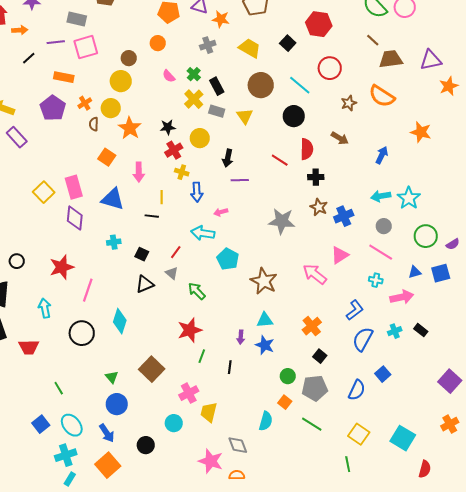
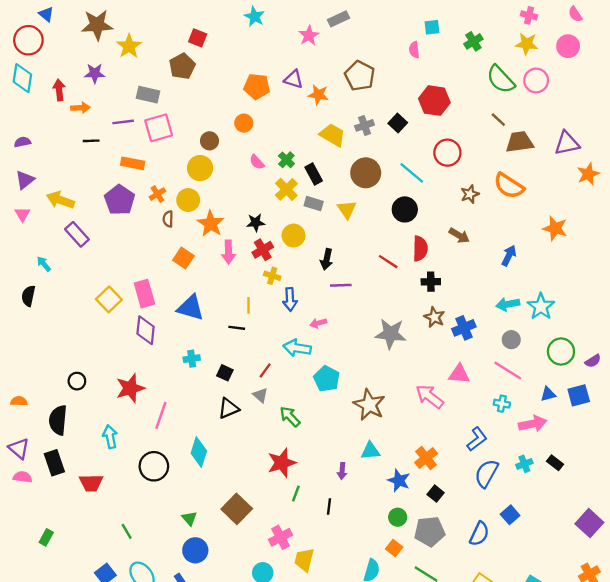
gray cross: (208, 45) -> (365, 125), moved
yellow trapezoid: (250, 48) -> (333, 135), moved
black line: (29, 58) -> (91, 141), turned 40
pink arrow: (139, 172) -> (228, 252), moved
pink triangle: (340, 255) -> (459, 374), turned 36
blue star: (265, 345) -> (399, 481), moved

